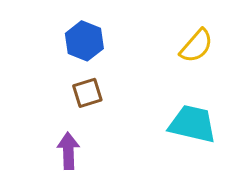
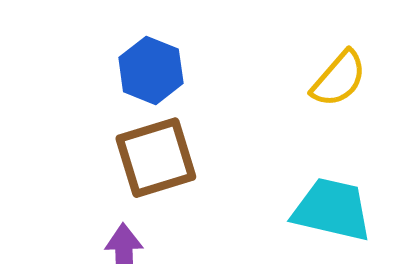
brown square: (87, 93) -> (156, 158), size x1.6

